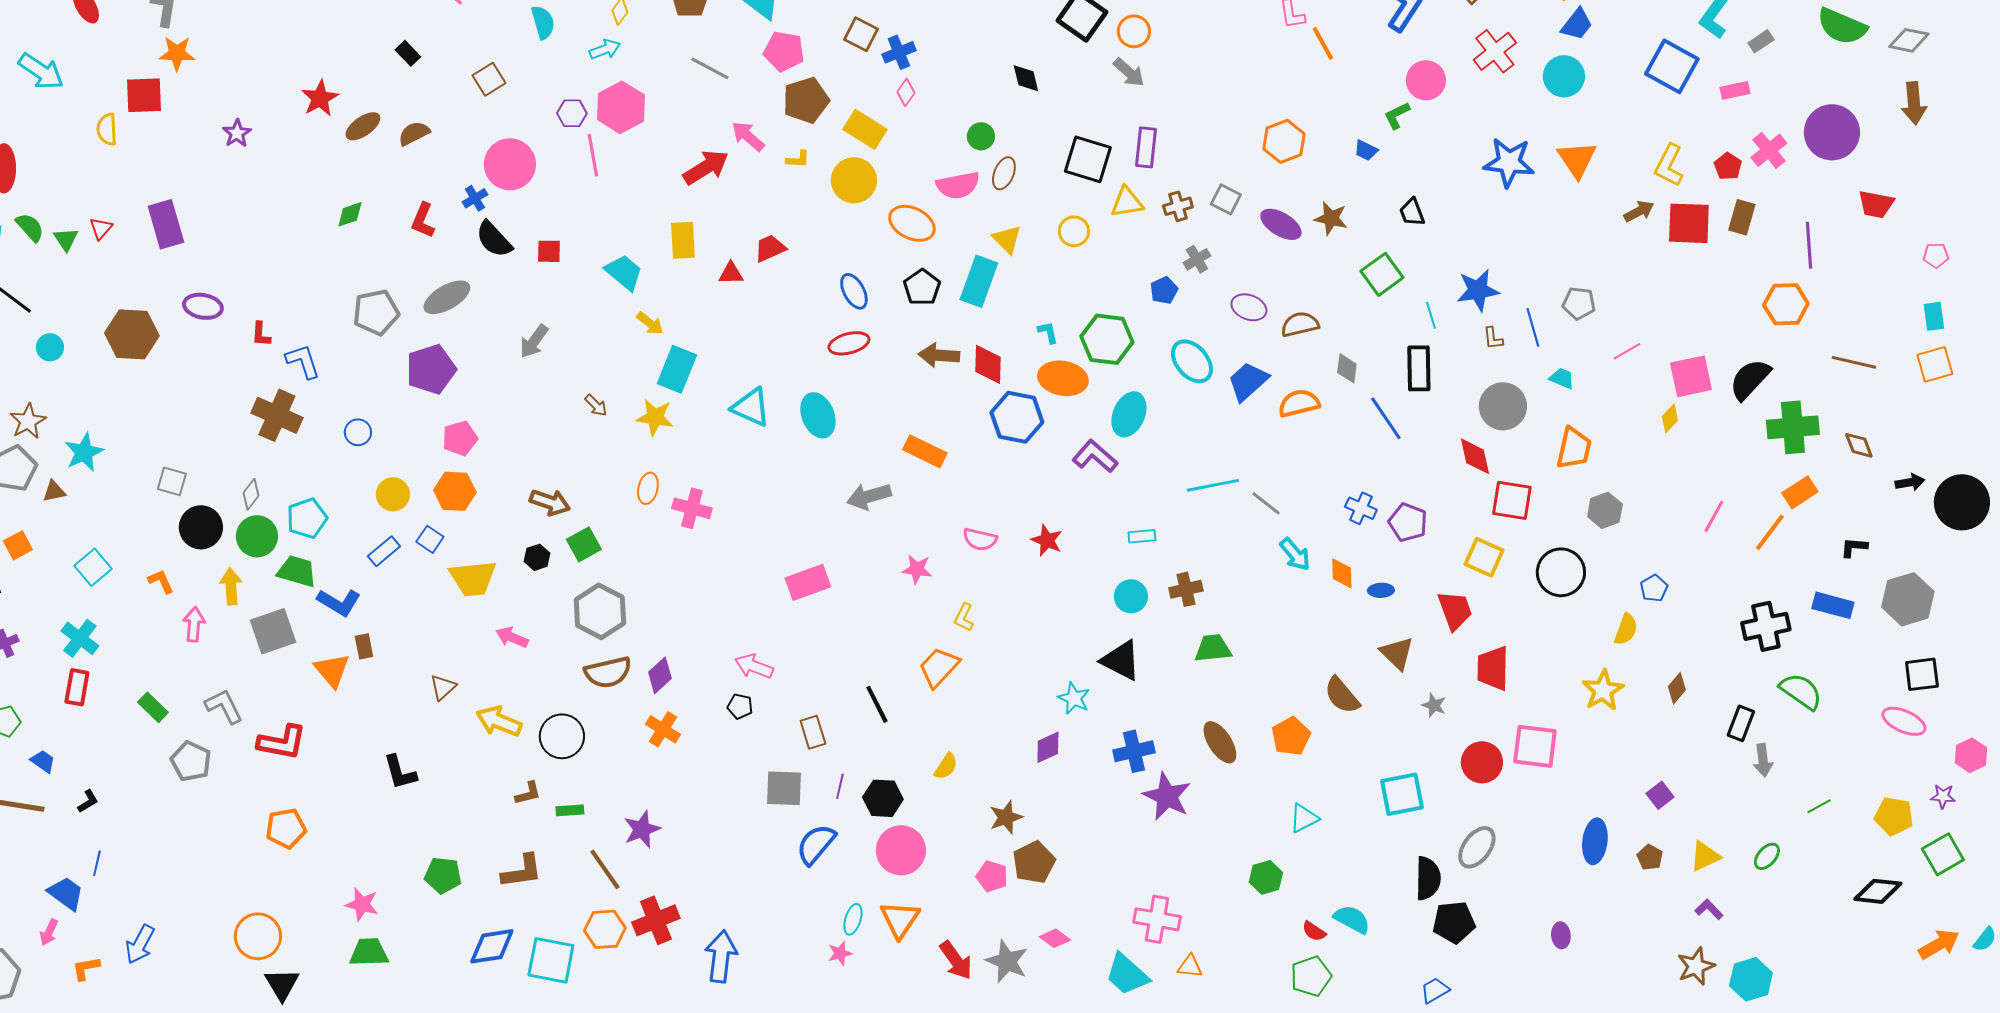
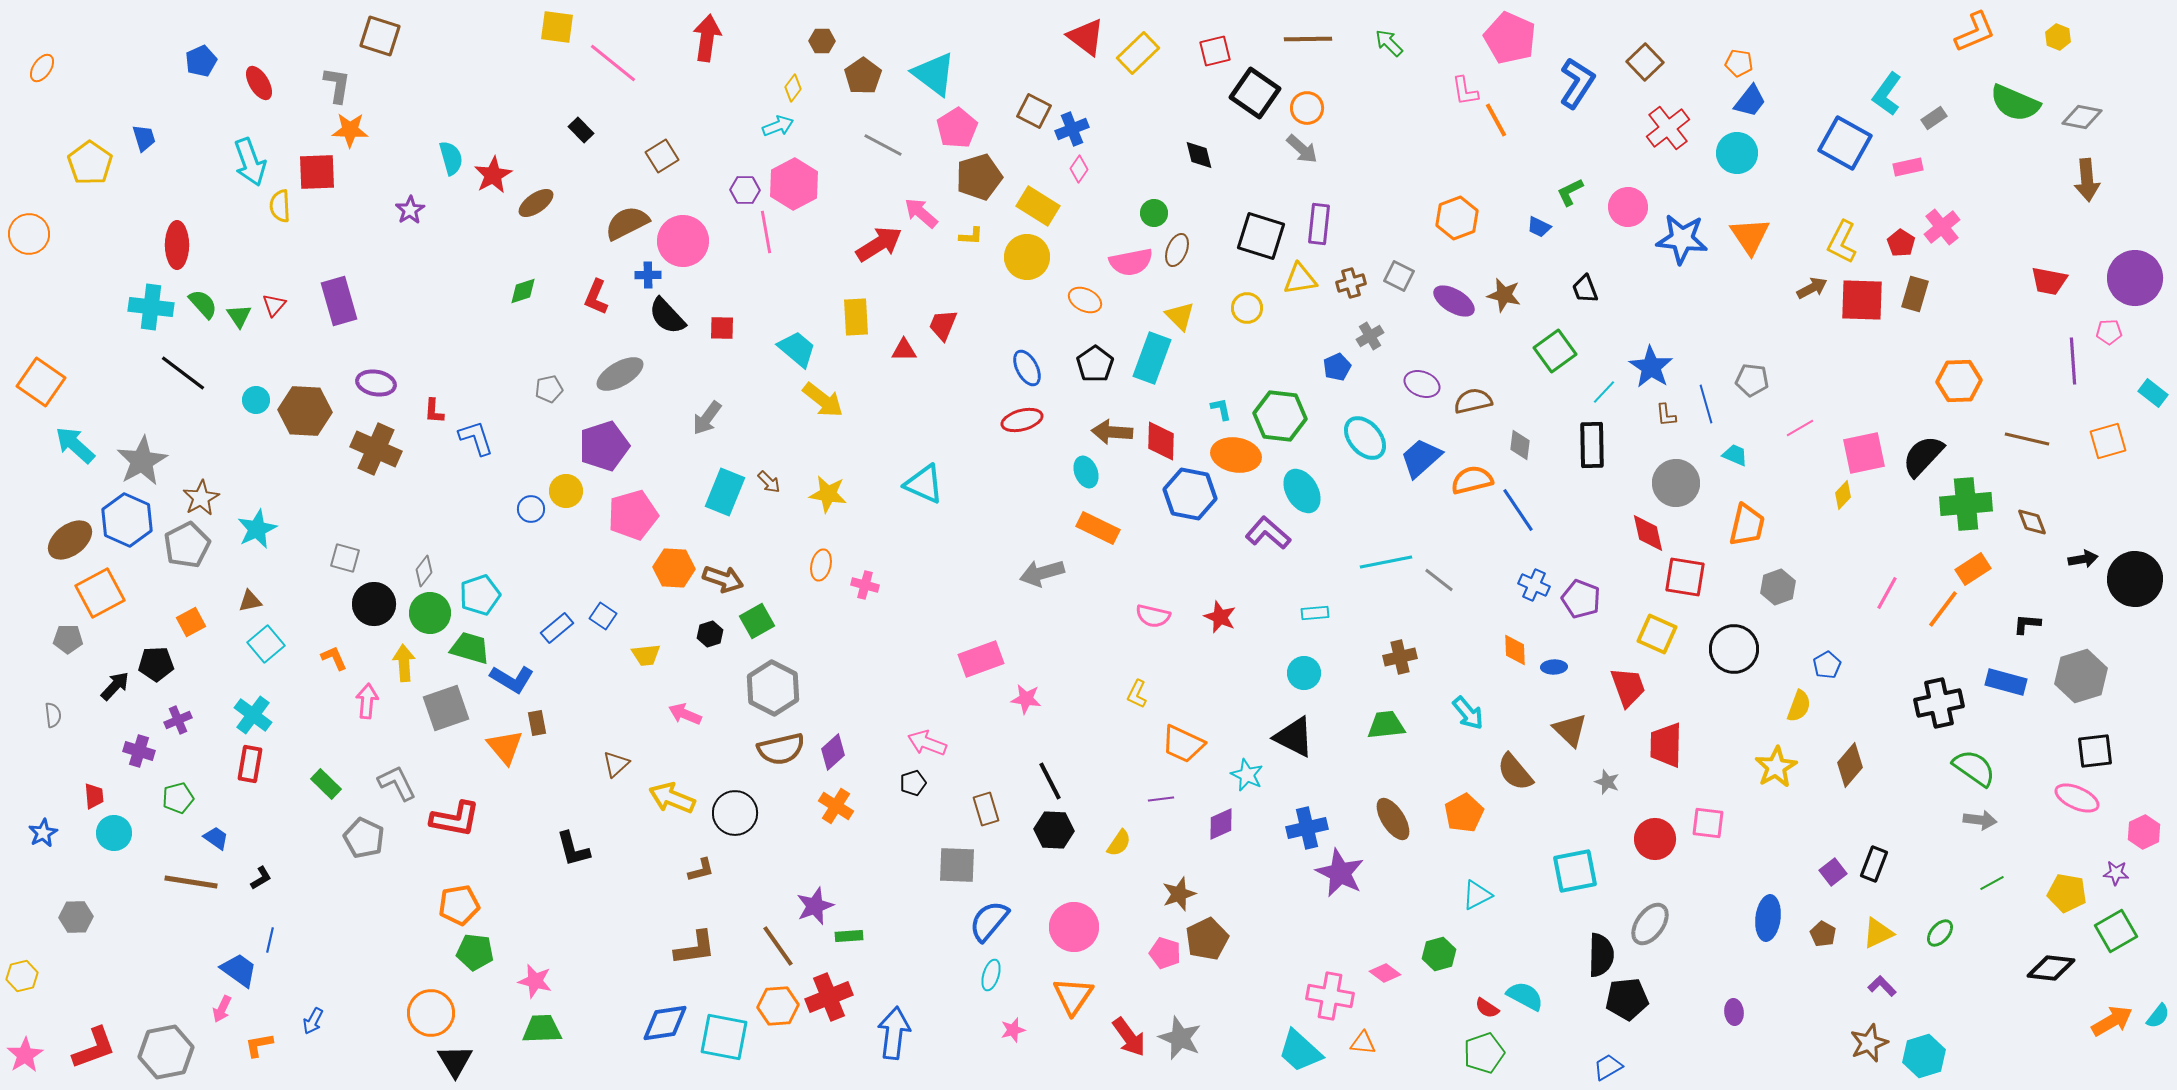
cyan semicircle: (543, 22) -> (451, 158), moved
pink pentagon: (784, 51) -> (957, 128), turned 30
cyan arrow: (41, 71) -> (250, 162), moved, turned 36
pink circle: (1426, 80) -> (1628, 207), moved
purple circle: (1832, 132) -> (2135, 278), moved
brown semicircle: (414, 133) -> (627, 223), moved, size x1.4
blue cross: (475, 198) -> (648, 275), turned 30
orange ellipse: (912, 223) -> (1085, 300), size x0.7
purple line: (1809, 245) -> (2073, 361), moved
red trapezoid: (770, 248) -> (943, 325), turned -44
blue star: (1478, 290) -> (1651, 367), turned -30
gray pentagon: (376, 312) -> (549, 389), size x0.6
cyan line: (1431, 315) -> (1604, 392), turned 60
cyan rectangle: (1934, 316) -> (2153, 393), moved, turned -44
yellow arrow: (650, 323) -> (823, 400), size x1.5
cyan circle: (50, 347) -> (256, 400), moved
cyan rectangle: (677, 369) -> (725, 492), moved
cyan ellipse: (1129, 414) -> (1302, 491), turned -54
brown cross: (277, 415) -> (376, 449), moved
cyan ellipse: (818, 415) -> (1086, 472), moved, size x0.7
blue line: (1386, 418) -> (1518, 510), moved
pink pentagon: (460, 438) -> (633, 515), size x1.4
brown triangle: (54, 491) -> (250, 601), moved
orange hexagon: (455, 491) -> (674, 568), moved
yellow circle: (393, 494) -> (566, 491), moved
pink cross: (692, 508) -> (865, 585), size x0.7
cyan arrow: (1295, 554) -> (1468, 713), moved
pink star: (917, 569) -> (1026, 699), moved
yellow trapezoid: (473, 578) -> (646, 655), size x0.6
brown cross: (1186, 589) -> (1400, 657), moved
orange trapezoid: (939, 667) -> (1183, 744), moved, turned -108
brown diamond: (1677, 688) -> (1850, 765), size x1.4
black pentagon: (740, 706) -> (913, 783), turned -30
black rectangle: (1741, 723) -> (1874, 864), moved
pink square: (1535, 746) -> (1708, 823), size x0.7
gray arrow: (1763, 760) -> (1980, 820), moved, turned -76
purple line: (840, 786) -> (1161, 799), moved, turned 70
black hexagon: (883, 798) -> (1054, 830), moved
green rectangle: (570, 810) -> (849, 936), moved
green pentagon: (443, 875) -> (475, 952), moved
cyan ellipse: (853, 919) -> (991, 975), moved
pink diamond: (1055, 938) -> (1385, 973), moved
blue arrow: (140, 944) -> (313, 1021), size x0.7

